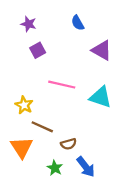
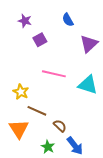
purple square: (38, 50) -> (40, 40), moved
purple triangle: (102, 50) -> (89, 44), turned 48
brown semicircle: (69, 144) -> (60, 126), turned -120

